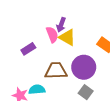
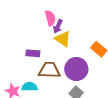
pink semicircle: (52, 35) -> (50, 18), moved
purple rectangle: (28, 49) -> (33, 53), moved, turned 32

